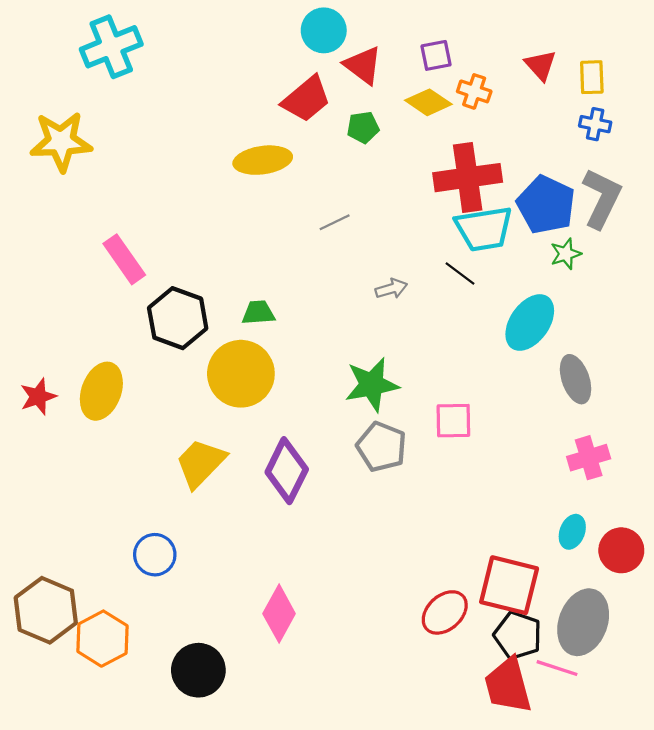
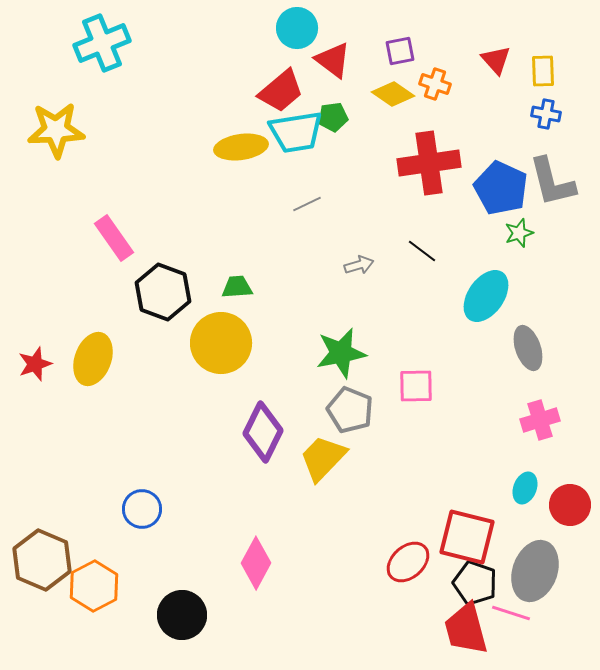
gray L-shape: (602, 198) -> (552, 182), turned 140
cyan trapezoid: (484, 229) -> (296, 132), moved
yellow trapezoid: (201, 463) -> (323, 458), moved

